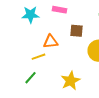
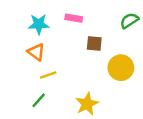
orange triangle: (51, 42) -> (36, 52), moved, turned 42

